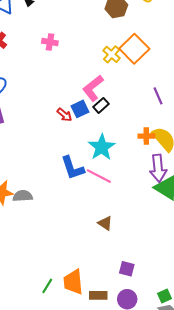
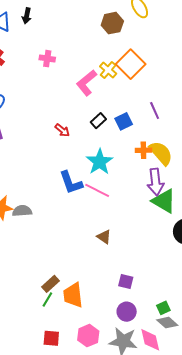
pink L-shape: (93, 88) -> (87, 83), moved
blue square: (80, 109) -> (124, 121), moved
brown rectangle: (98, 295) -> (50, 284), moved, turned -42

